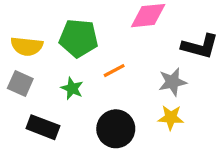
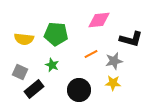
orange line: (114, 71) -> (91, 54), moved
gray square: (20, 84) -> (20, 72), moved
black rectangle: (43, 127) -> (34, 89), turned -60

